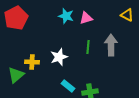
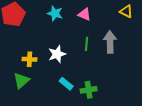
cyan star: (66, 16) -> (55, 13), moved
pink triangle: (86, 18) -> (84, 14), turned 40
green triangle: (16, 75) -> (21, 81), moved

